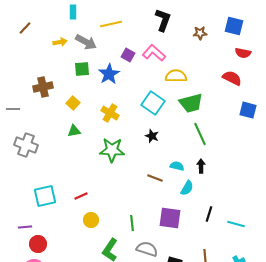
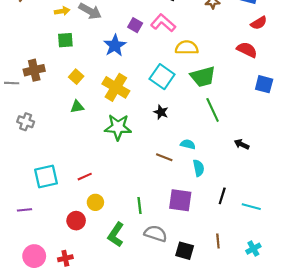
red semicircle: (243, 53) -> (259, 23), turned -42
green square: (82, 69) -> (65, 40), moved
brown cross: (43, 87) -> (34, 70), moved
yellow cross: (110, 113) -> (116, 87), size x1.4
gray cross: (26, 145) -> (26, 122), size x0.7
black arrow: (201, 166) -> (242, 144), moved, turned -64
cyan semicircle: (187, 188) -> (199, 168), turned -42
red circle: (38, 244) -> (76, 221), moved

